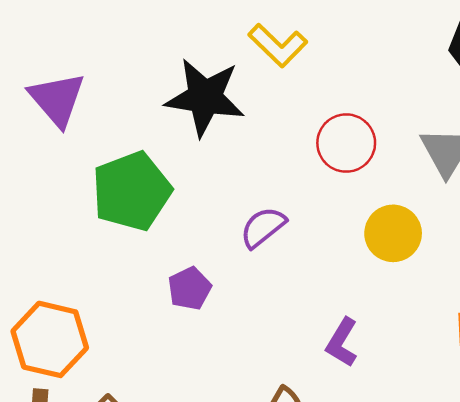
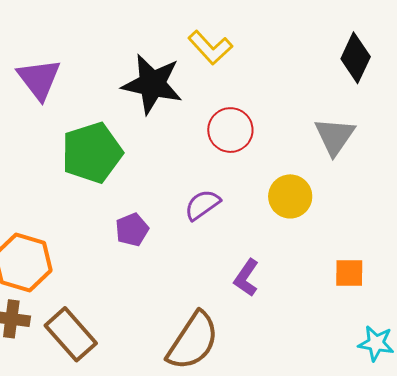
red circle: (346, 143) -> (230, 130), moved
purple semicircle: (263, 227) -> (202, 205), moved

